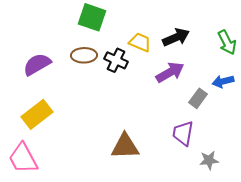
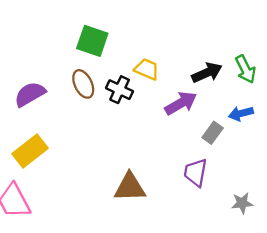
black arrow: (176, 37) -> (207, 73), moved
brown ellipse: (84, 55) -> (83, 84), turned 65
gray star: (209, 160) -> (242, 203), moved

